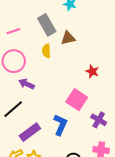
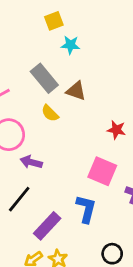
brown triangle: (68, 38) -> (76, 91), turned 42
yellow semicircle: (46, 51) -> (50, 113), turned -32

